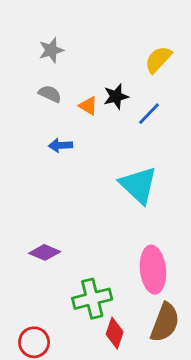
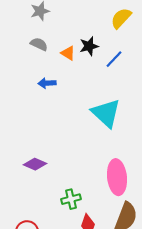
green cross: (92, 299) -> (71, 199), size x0.7

